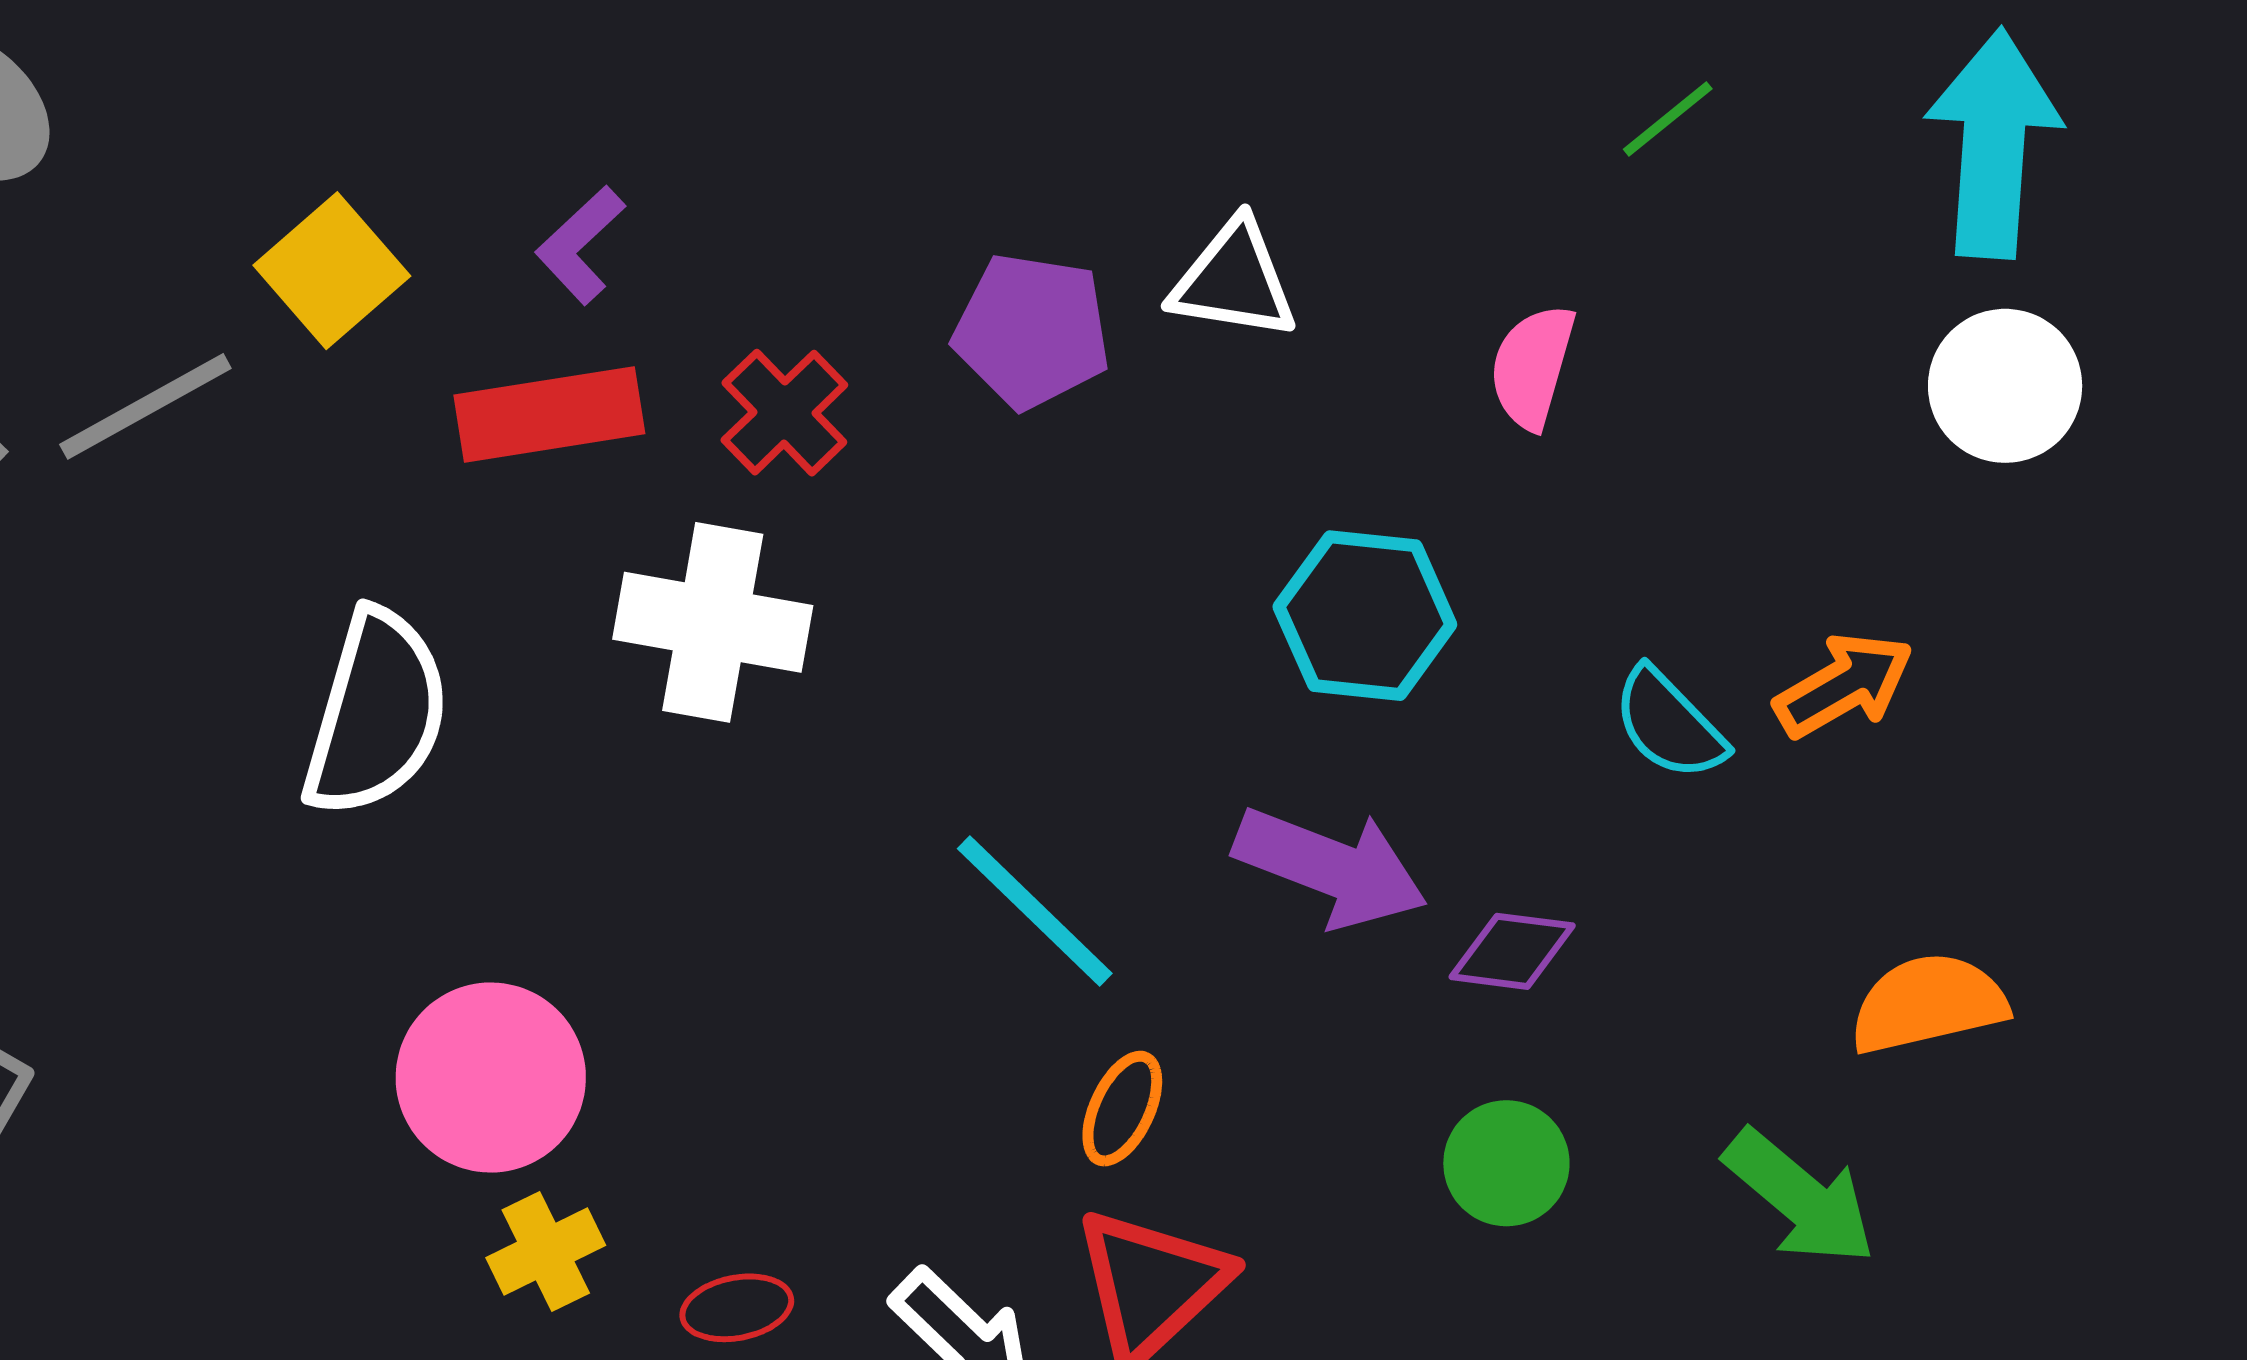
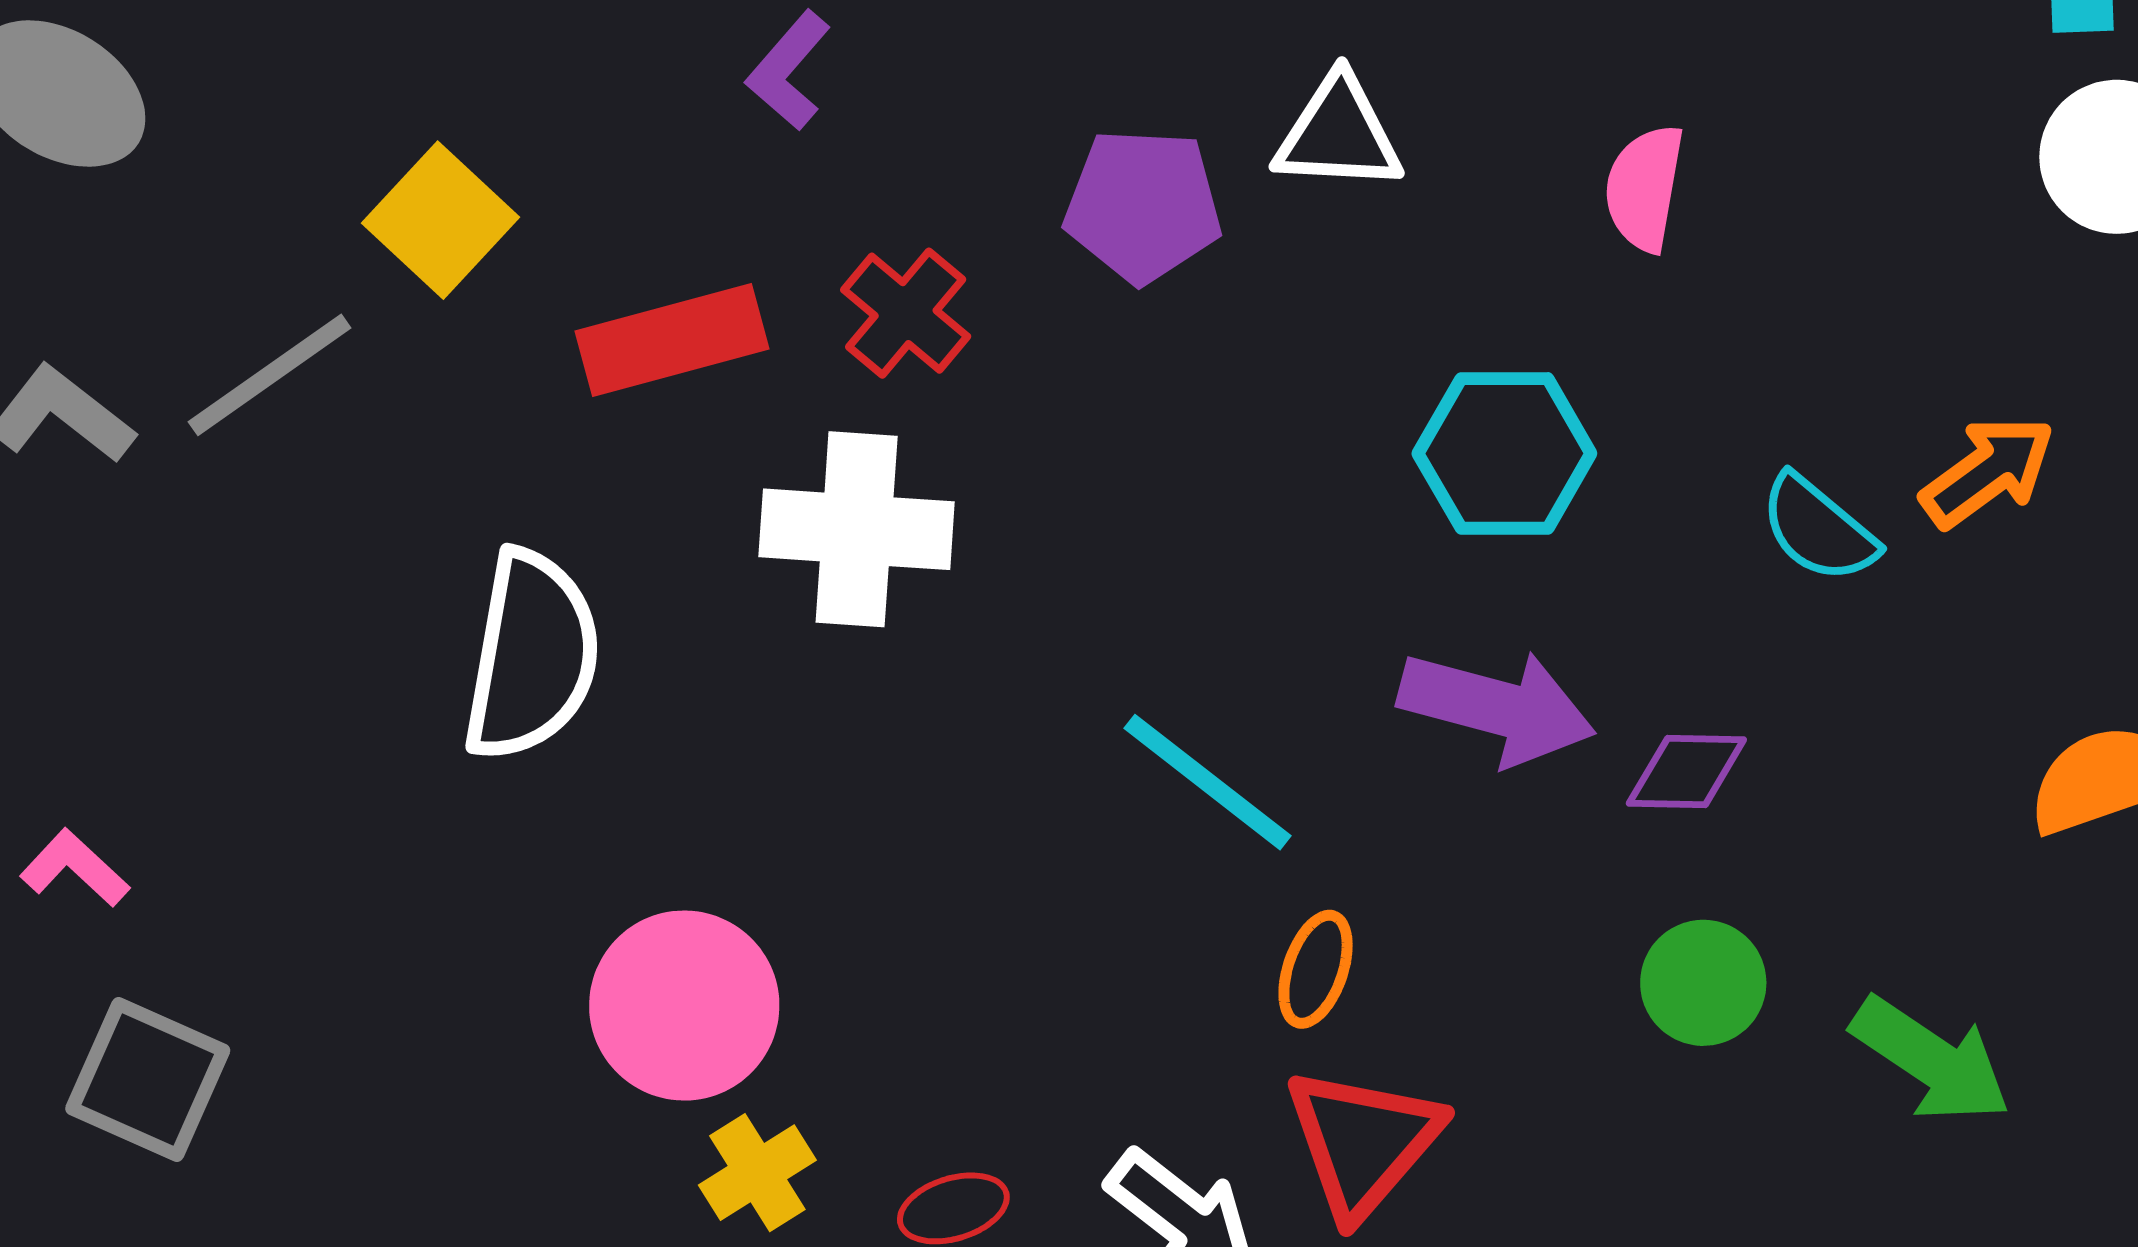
purple L-shape: (580, 245) -> (789, 71), moved
green arrow: (1800, 1197) -> (1931, 1060), moved

